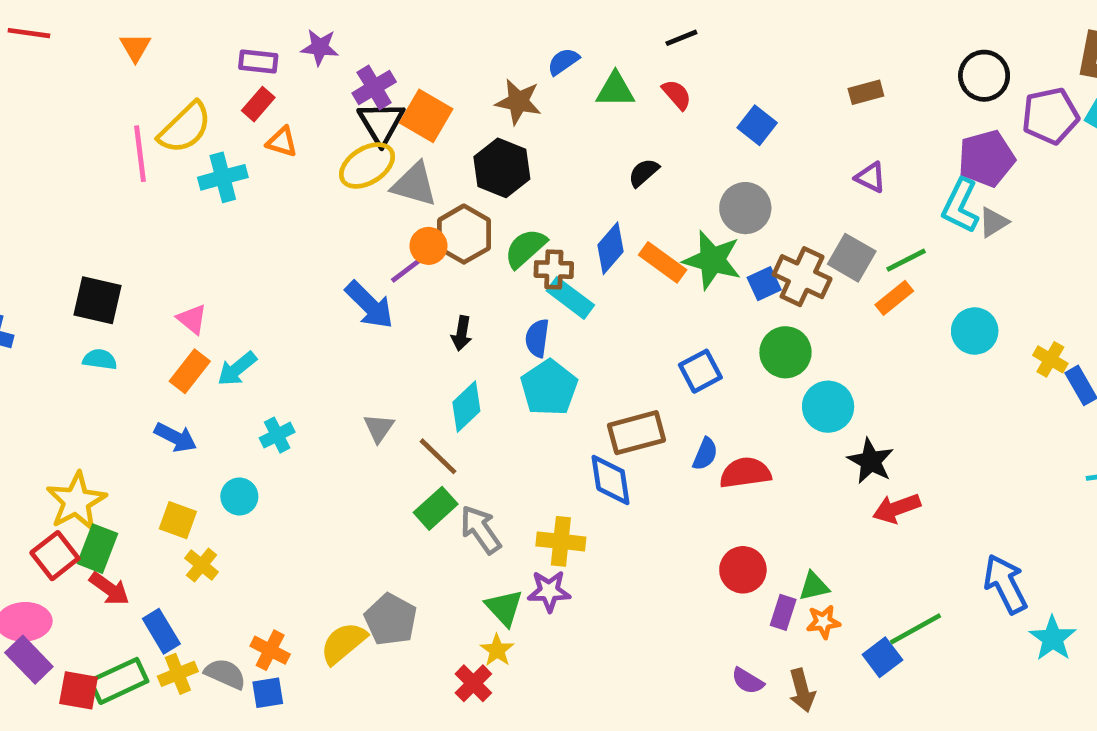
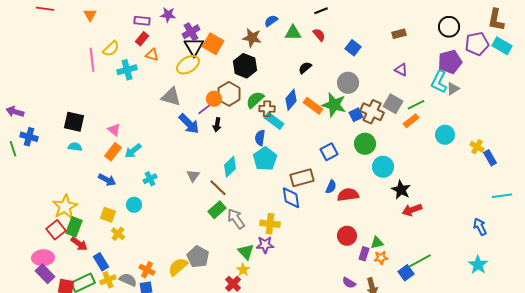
yellow semicircle: (185, 128) -> (111, 49), size x0.7
gray triangle: (414, 184) -> (171, 97), moved
black arrow: (462, 333) -> (217, 125), moved
blue arrow: (1005, 584) -> (480, 227), moved, size x0.7

